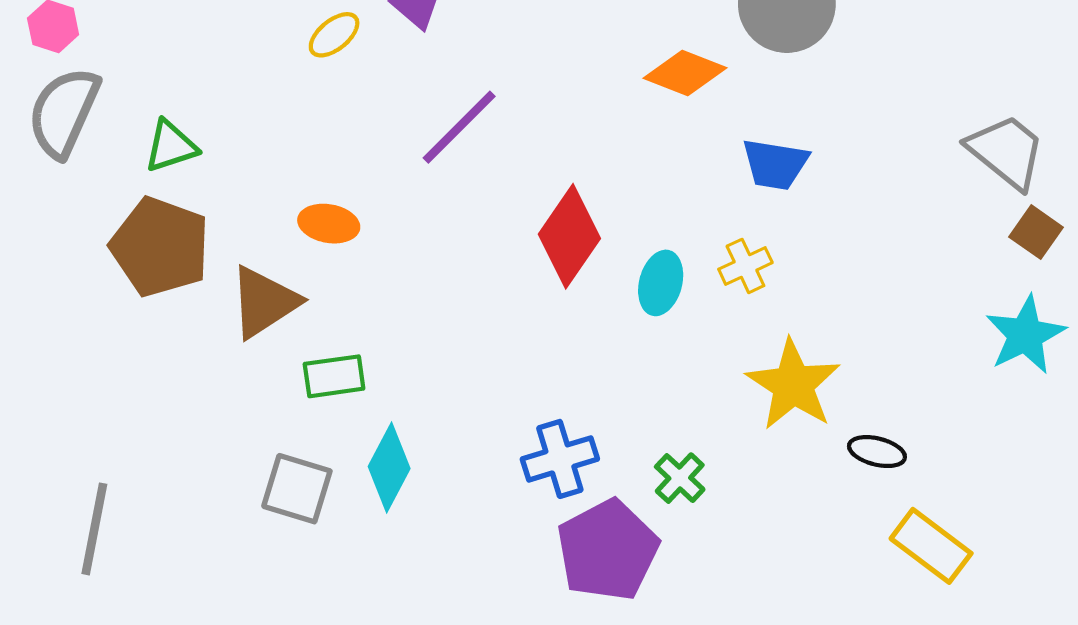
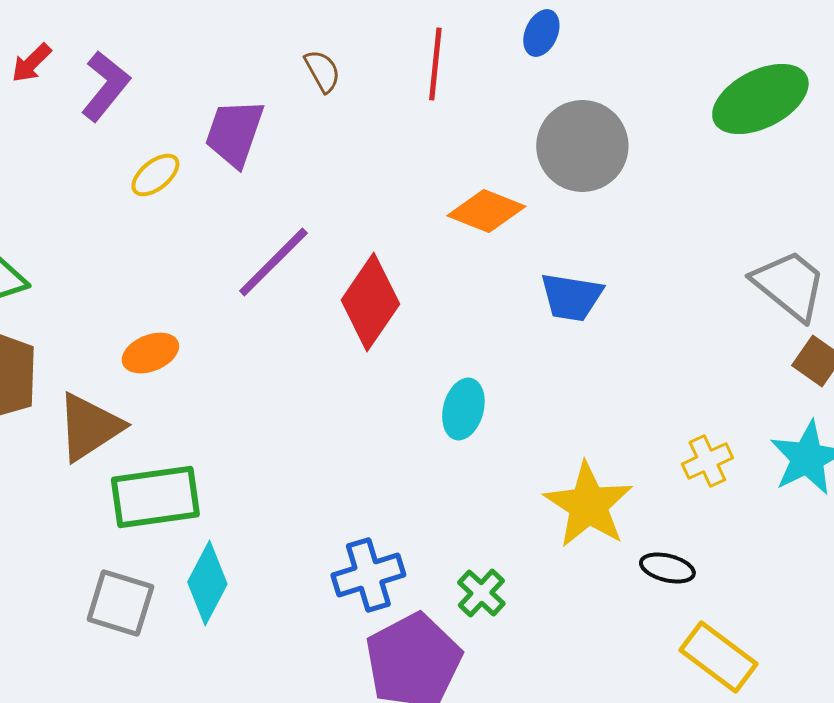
orange ellipse: (329, 224) -> (150, 353), turned -32
red diamond: (569, 236) -> (370, 302), moved
yellow cross: (745, 266) -> (707, 461), moved
green rectangle: (334, 376) -> (155, 497), size x1.5

